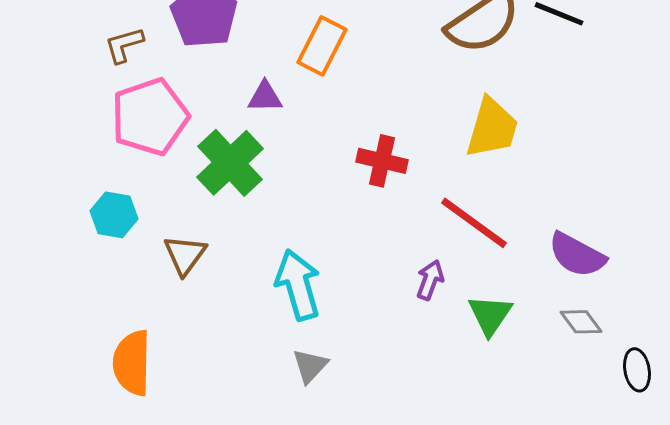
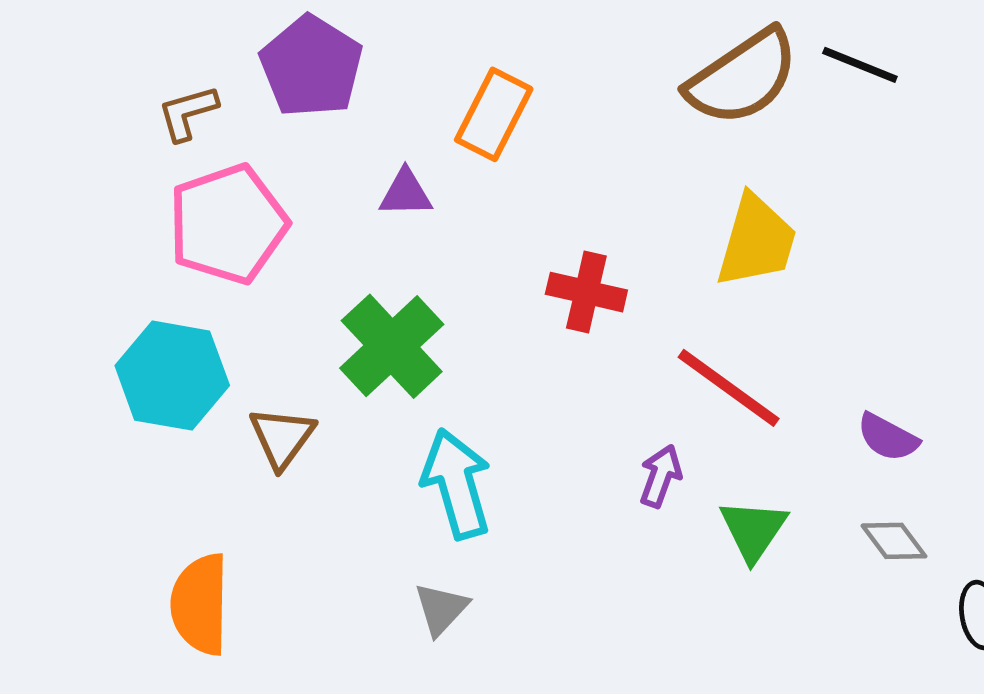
green cross: (230, 163) -> (392, 346), moved
cyan hexagon: (114, 215) -> (172, 376), size x1.5
purple semicircle: (577, 255) -> (888, 437), size x0.7
gray triangle: (310, 366) -> (441, 609), moved

